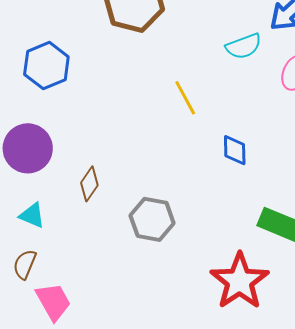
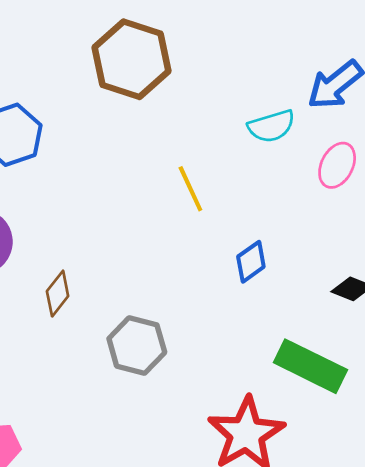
blue diamond: (235, 150) -> (251, 262), turned 52

